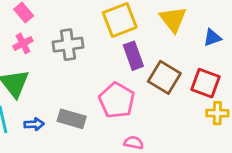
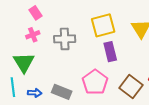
brown square: (164, 77) -> (131, 86), moved

